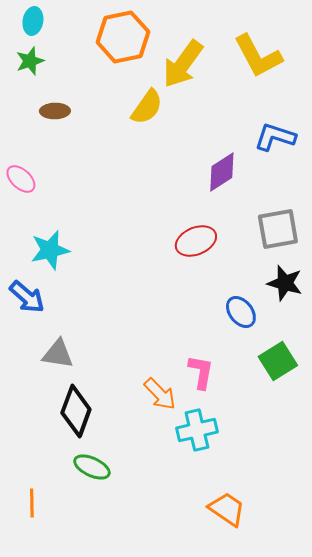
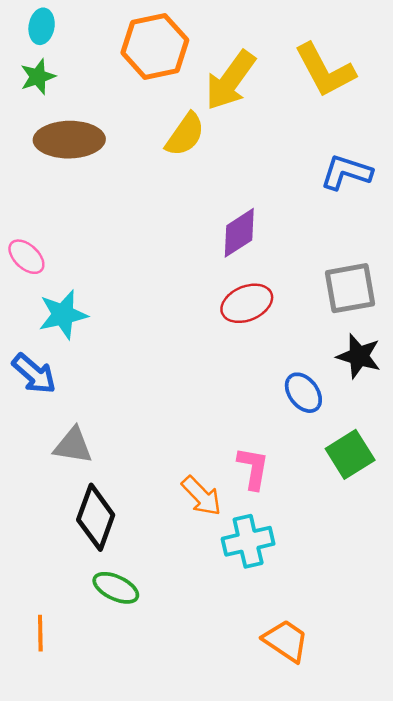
brown ellipse: (55, 111) -> (69, 140), size x1.8
purple diamond: (222, 172) -> (239, 233), moved
pink ellipse: (21, 179) -> (26, 257), moved

